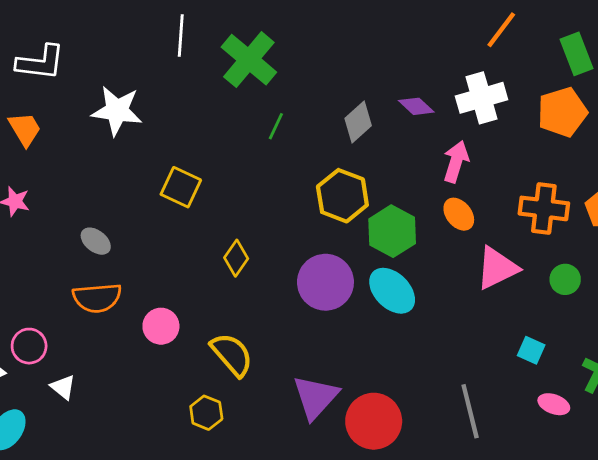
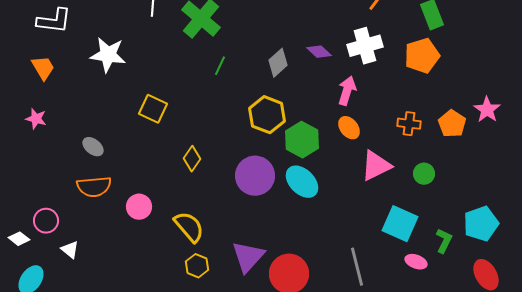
orange cross: (544, 208) -> (409, 124), size x0.7
cyan square: (531, 350) -> (400, 224), size x1.8
yellow hexagon: (206, 413) -> (197, 266), moved

